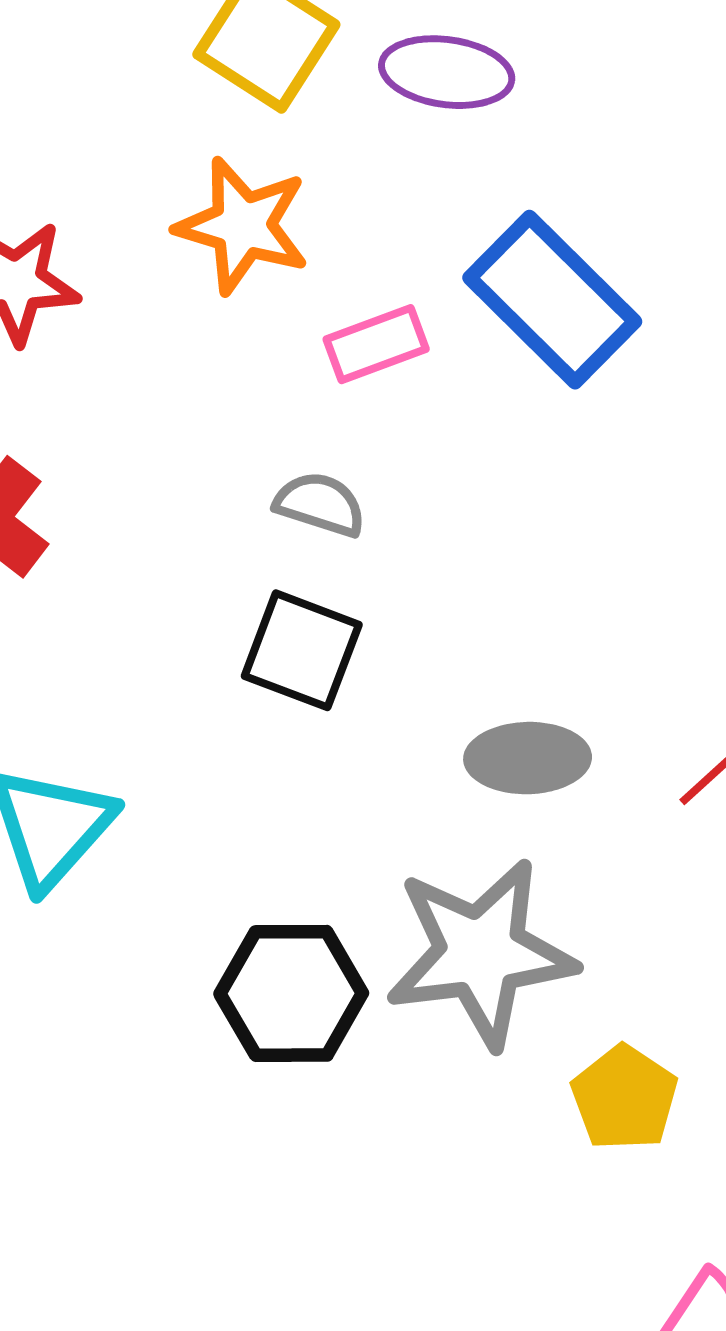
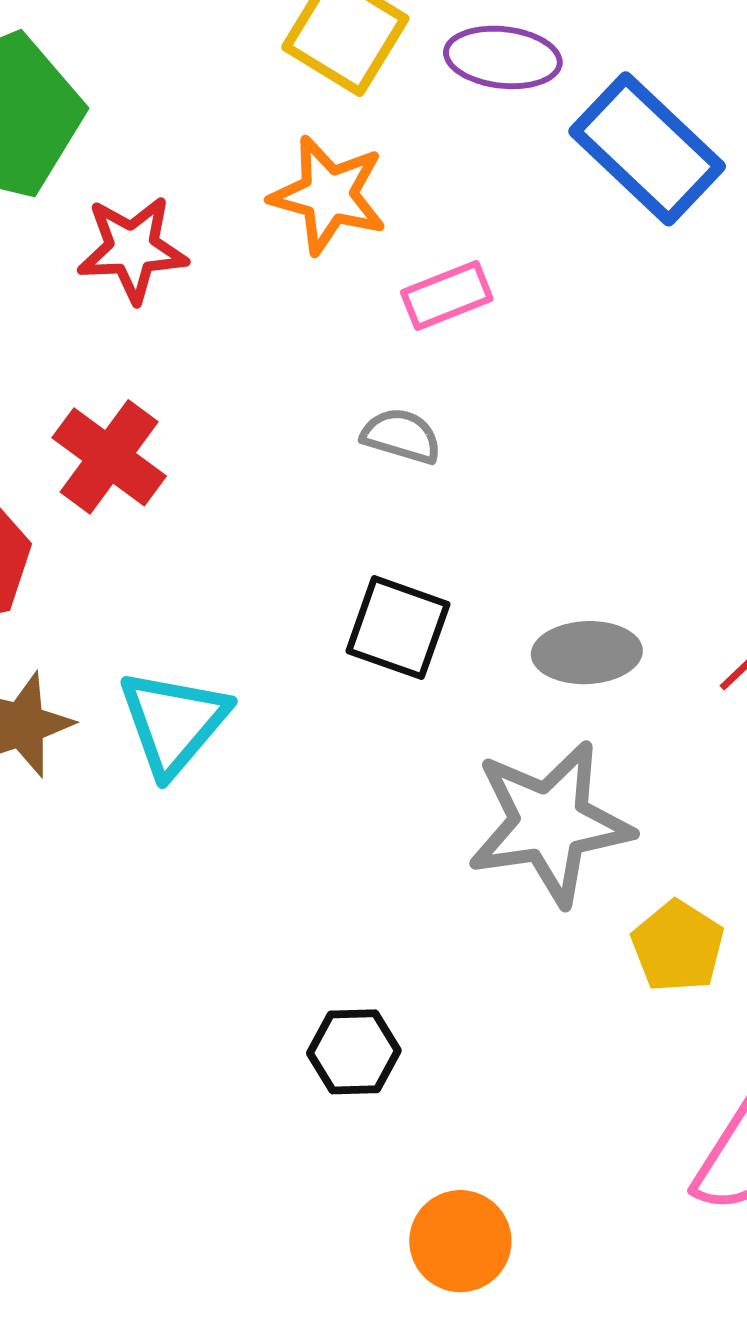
blue rectangle: (552, 300) -> (647, 149), moved
black square: (302, 650) -> (398, 628), moved
black hexagon: (291, 993) -> (354, 1052), moved, size x0.7

